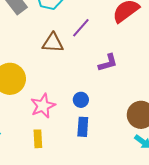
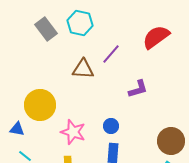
pink star: (43, 106) -> (73, 132), turned -30

